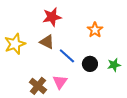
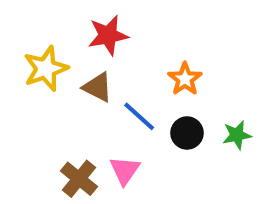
orange star: (95, 30) -> (185, 79), moved
yellow star: (15, 44) -> (46, 69), moved

